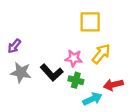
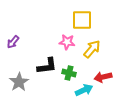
pink star: (74, 58) -> (67, 42), moved
gray star: (21, 73) -> (19, 82), moved, turned 30
black L-shape: (52, 73) -> (47, 66), turned -55

